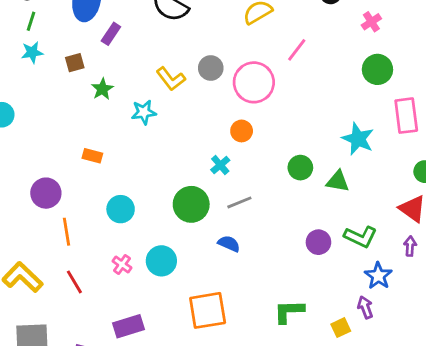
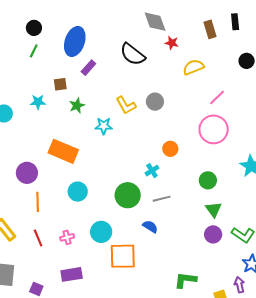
cyan star: (32, 52) -> (38, 102), moved
pink circle: (254, 82) -> (214, 129), moved
orange rectangle: (92, 156) -> (63, 151), size x2.0
green triangle: (338, 181) -> (213, 209), moved, turned 36
pink cross: (122, 264) -> (67, 237), moved, turned 32
orange square: (208, 310) -> (123, 256), moved

